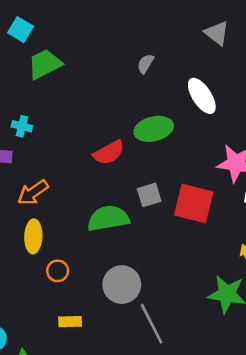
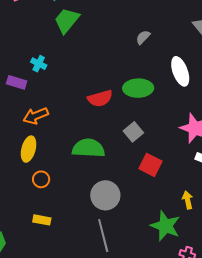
green trapezoid: (45, 64) -> (67, 20), turned -36
gray square: (149, 195) -> (133, 132), moved, turned -36
red square: (194, 204) -> (151, 165), moved, size x0.7
gray circle: (122, 285) -> (105, 195), moved

